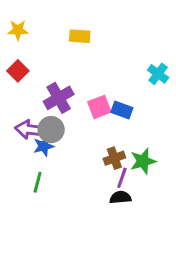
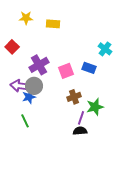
yellow star: (18, 30) -> (26, 18), moved
blue rectangle: (122, 110) -> (89, 68), moved
brown cross: (114, 158) -> (74, 97), moved
green line: (38, 182) -> (25, 121), turned -40

